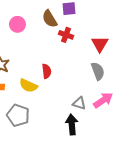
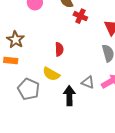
yellow semicircle: (28, 86) -> (51, 74), moved
black arrow: (72, 125) -> (69, 96), moved

